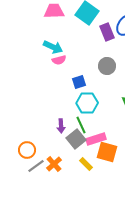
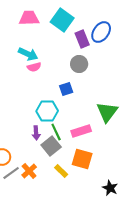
gray circle: (107, 66) -> (79, 64), moved
blue square: (79, 82) -> (66, 89), moved
cyan hexagon: (87, 103) -> (47, 111), moved
pink rectangle: (96, 139) -> (81, 131), moved

